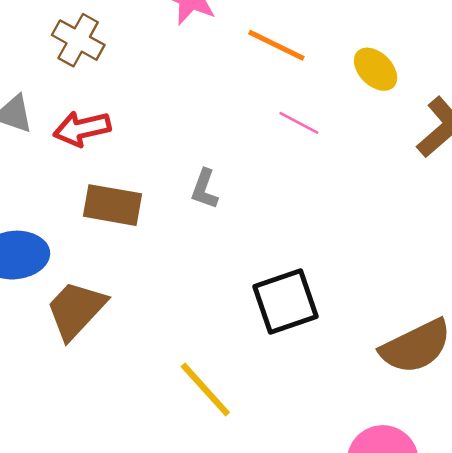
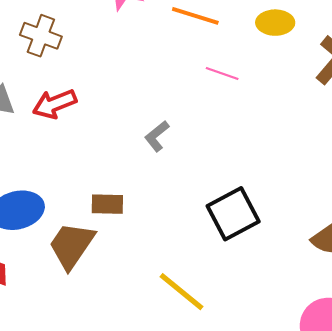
yellow ellipse: (376, 69) -> (275, 23), turned -36
gray L-shape: (204, 189) -> (157, 136), turned 40
brown rectangle: (112, 205) -> (107, 204), moved, size x0.7

